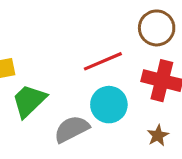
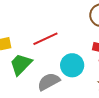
red line: (103, 61) -> (45, 39), moved

